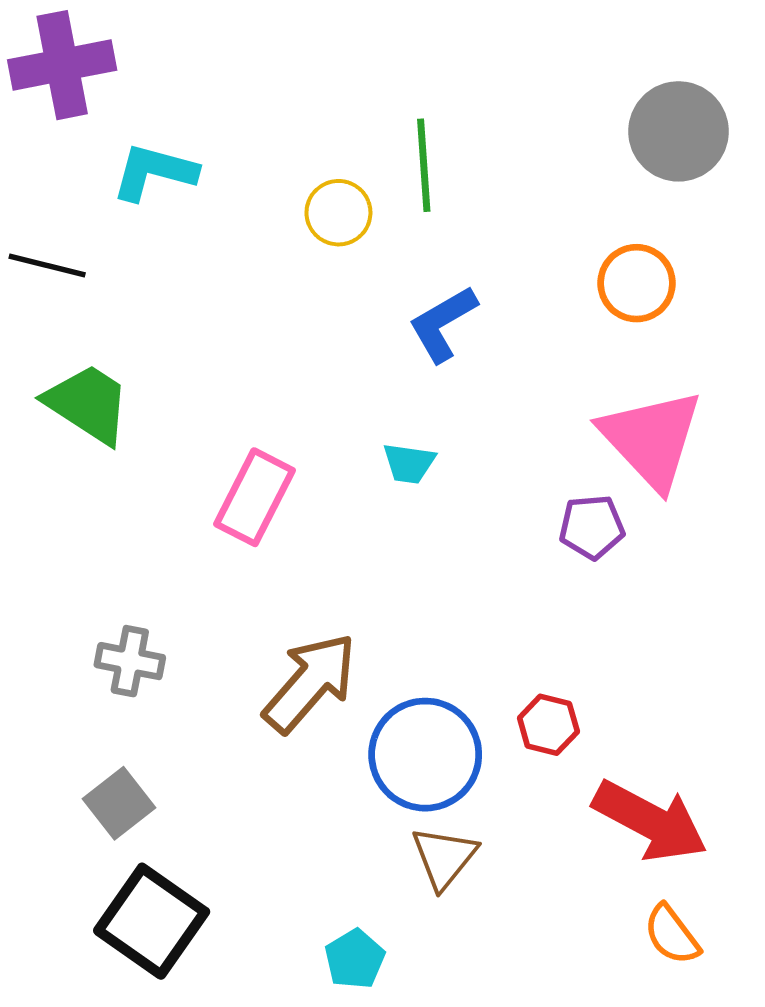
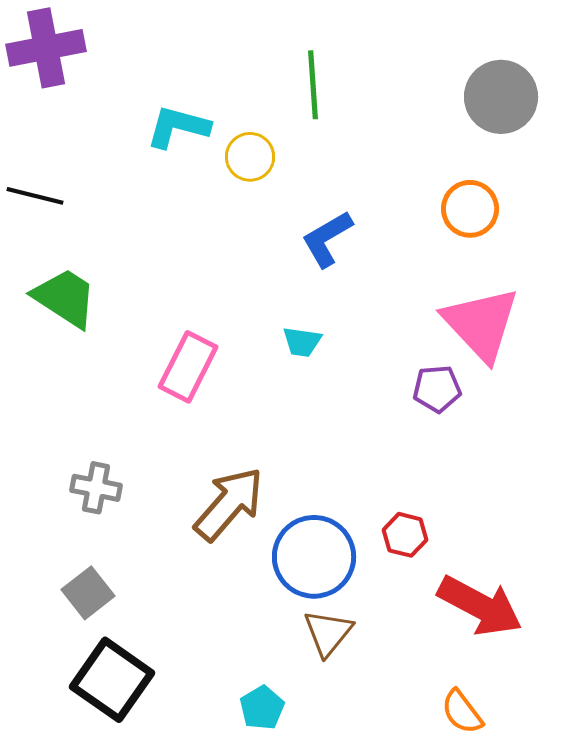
green line: (424, 165) -> (313, 85), moved
cyan L-shape: (154, 172) -> (178, 127), moved
orange semicircle: (672, 935) -> (462, 712), moved

